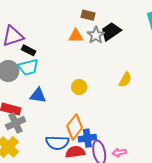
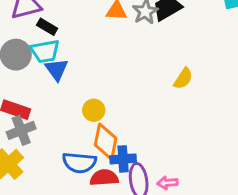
yellow circle: (79, 87) -> (94, 110), moved
blue triangle: (38, 95) -> (57, 70), moved, turned 42
orange diamond: (75, 127) -> (106, 142), turned -30

